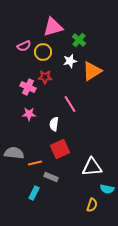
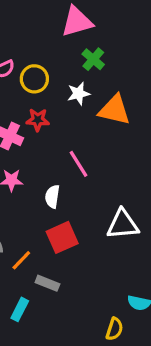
pink triangle: (53, 27) -> (77, 22), moved
orange triangle: (92, 71) -> (114, 110), turned 45
orange line: (35, 163) -> (21, 260), turned -32
white triangle: (92, 167) -> (123, 224), moved

